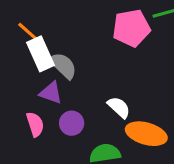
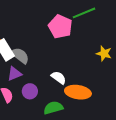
pink pentagon: (131, 28) -> (60, 27), turned -30
purple triangle: (51, 93) -> (14, 74), turned -35

